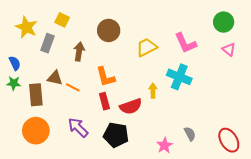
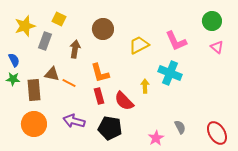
yellow star: (26, 27) -> (25, 26), turned 30
red semicircle: (131, 106) -> (124, 101), turned 65
purple arrow: (78, 127) -> (74, 121), turned -30

